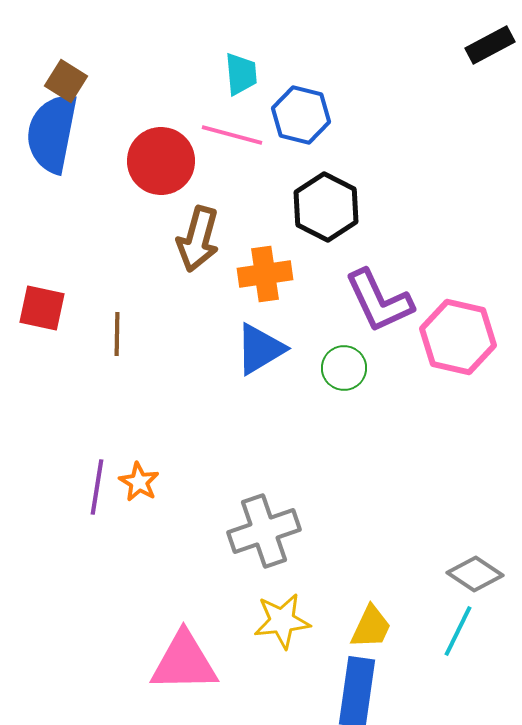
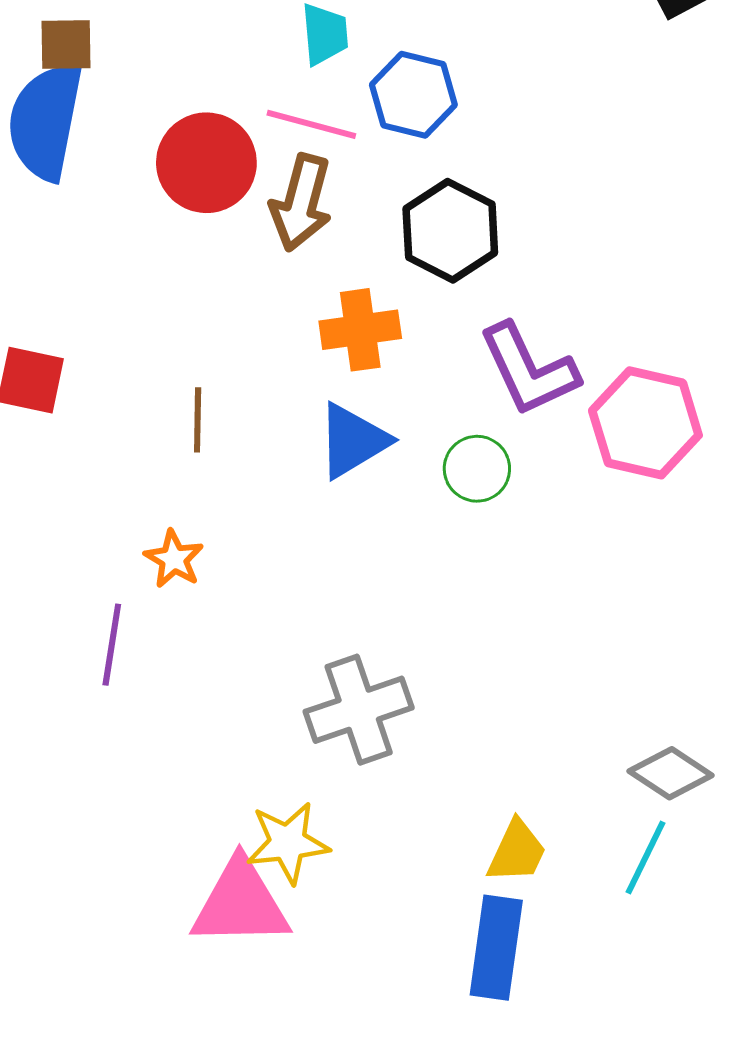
brown square: (66, 81) -> (66, 44), turned -33
brown arrow: (198, 239) -> (301, 203), moved
brown line: (117, 334) -> (198, 420), moved
orange star: (139, 482) -> (174, 559), moved
yellow star: (282, 621) -> (288, 843), moved

